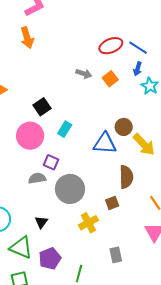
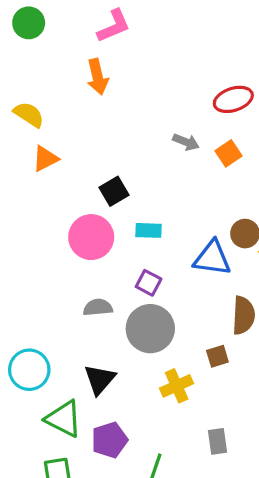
cyan rectangle: (65, 129) -> (148, 230), turned 56
purple square: (51, 162) -> (149, 283), moved
black triangle: (41, 222) -> (100, 379), size x1.5

